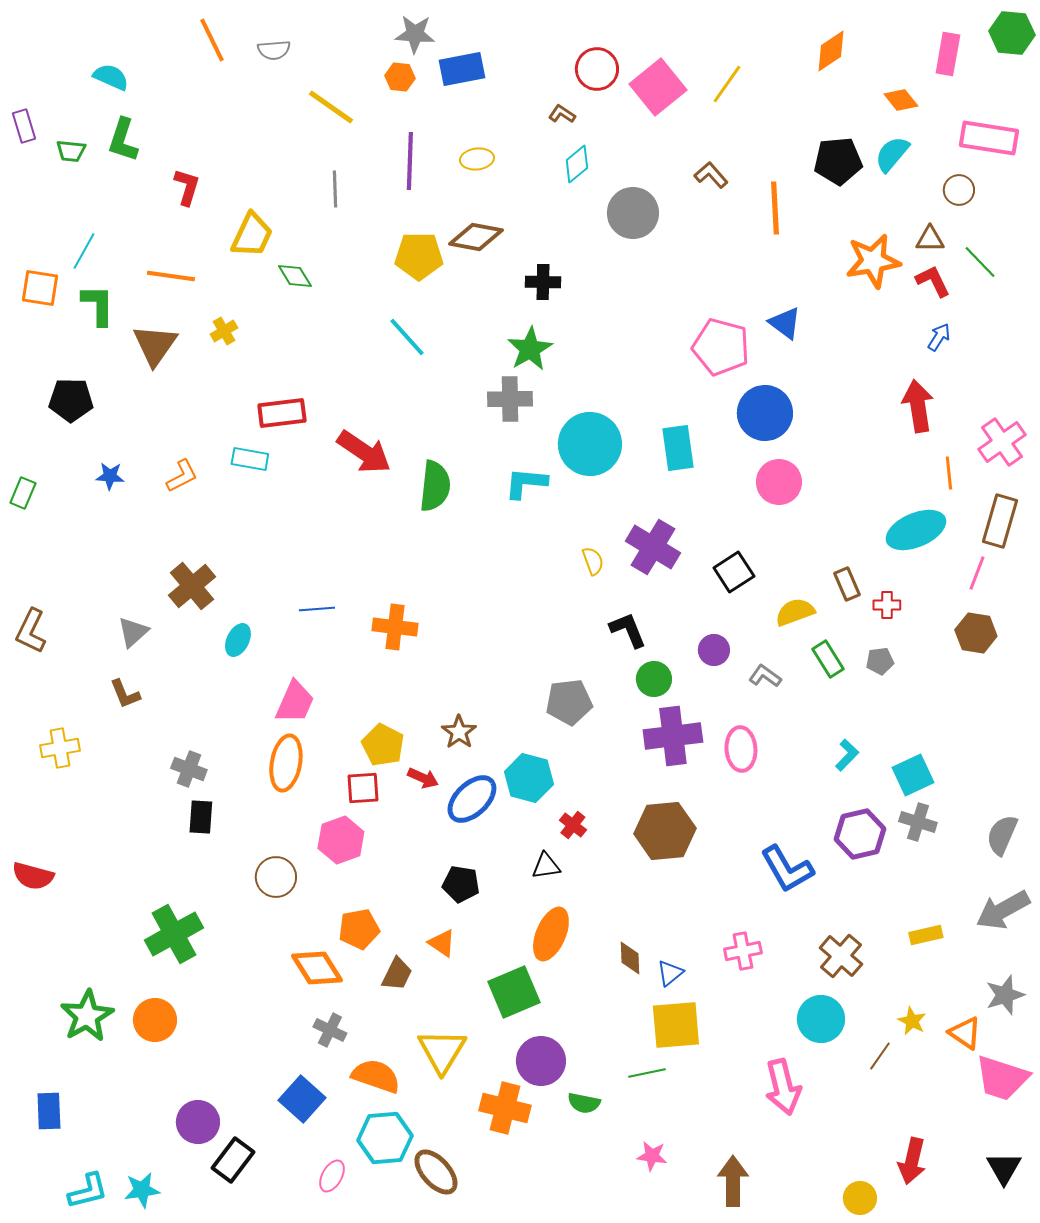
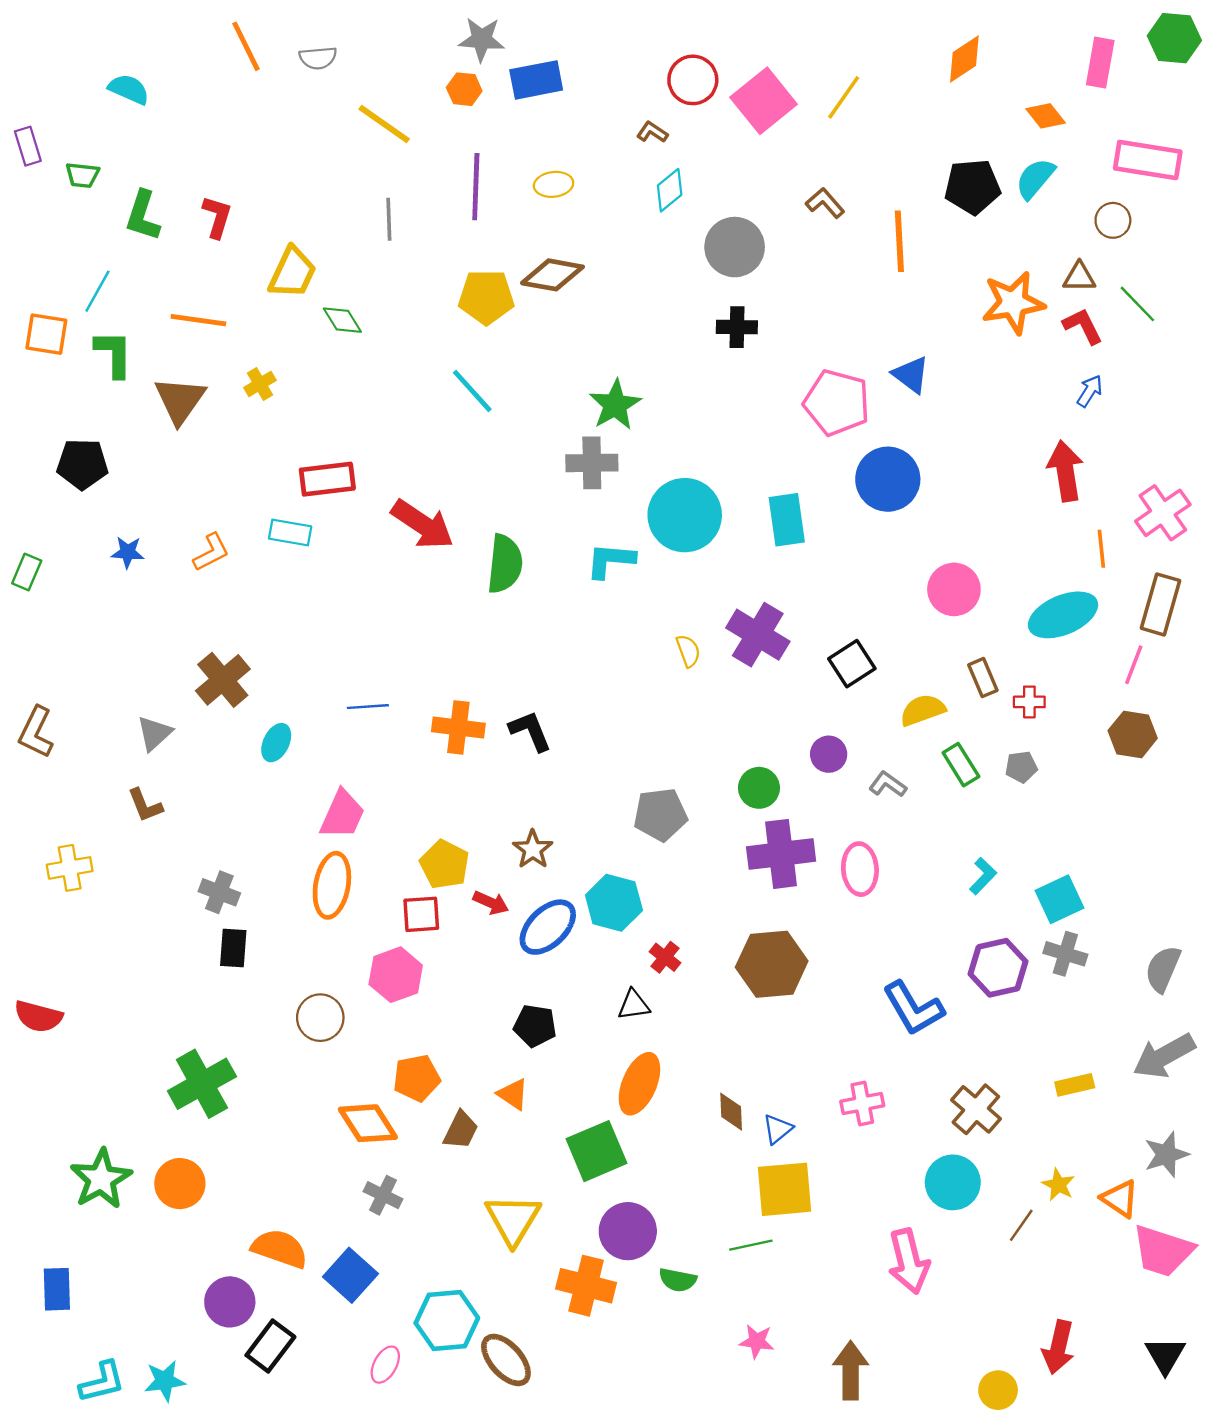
green L-shape: (123, 140) -> (143, 216), moved
black cross: (543, 282) -> (737, 327), moved
pink circle: (779, 482) -> (954, 589), moved
black L-shape: (628, 630) -> (530, 731), moved
orange semicircle: (376, 1076) -> (280, 1249), moved

